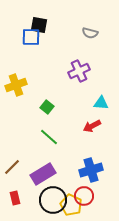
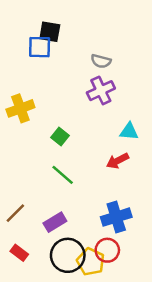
gray semicircle: (90, 33) -> (101, 61), moved
purple rectangle: (43, 174) -> (55, 222), size x0.7
red rectangle: (15, 198) -> (19, 253), turned -40

